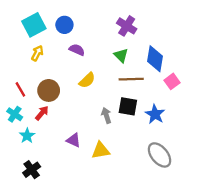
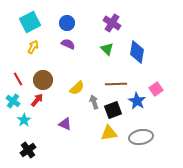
blue circle: (64, 25) -> (67, 23), moved
brown line: (131, 79) -> (116, 84), moved
yellow semicircle: (87, 80) -> (77, 88), moved
pink square: (172, 81) -> (156, 89), moved
black square: (128, 106) -> (113, 110), moved, turned -30
yellow triangle: (101, 150) -> (109, 133), moved
gray ellipse: (160, 155) -> (141, 137), turned -60

